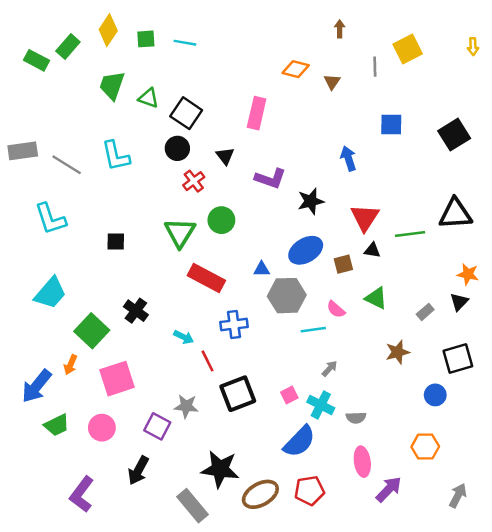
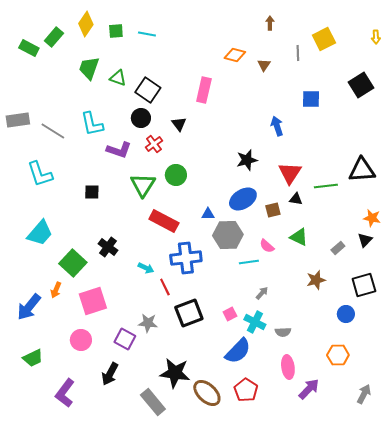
black square: (454, 135) -> (361, 85), moved
purple L-shape: (270, 179) -> (119, 150), moved
blue cross: (234, 324) -> (186, 258), size x1.4
green trapezoid: (57, 425) -> (33, 358), moved
red pentagon: (309, 491) -> (246, 390), turned -30
brown ellipse: (260, 494) -> (207, 393), turned 72

